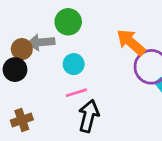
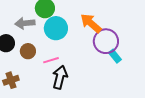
brown circle: (22, 49) -> (28, 51), moved
cyan circle: (74, 64) -> (56, 28), moved, size x1.5

